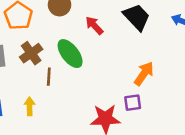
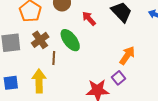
purple square: (133, 103) -> (118, 78), turned -32
yellow arrow: (30, 106) -> (39, 81), size x1.6

